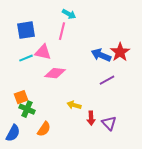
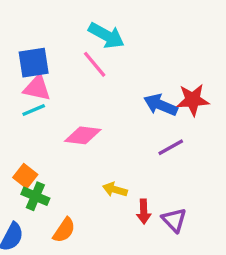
cyan arrow: (69, 14) -> (106, 36), size x1.5
pink line: (62, 31) -> (95, 64), turned -54
pink triangle: (43, 52) -> (37, 88), moved
red star: (120, 52) -> (193, 100), turned 30
orange square: (21, 97) -> (25, 176), turned -32

